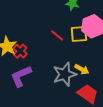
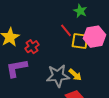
red line: (57, 35) -> (66, 30), moved
red cross: (20, 51) -> (32, 47), moved

